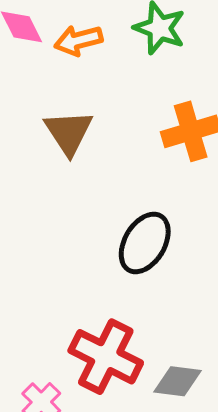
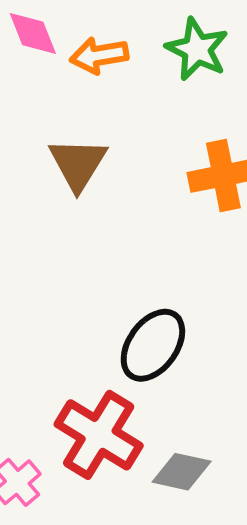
black ellipse: (145, 243) -> (153, 345), moved

